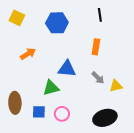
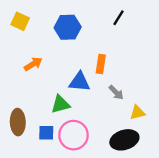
black line: (100, 15) -> (119, 18), turned 40
orange rectangle: (96, 47) -> (101, 64), moved
yellow triangle: (116, 86) -> (137, 113), moved
pink circle: (62, 114) -> (73, 135), size x1.6

